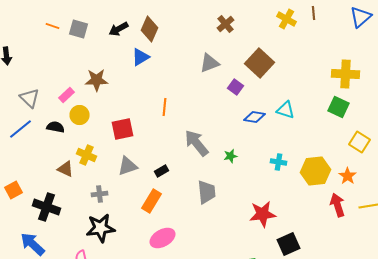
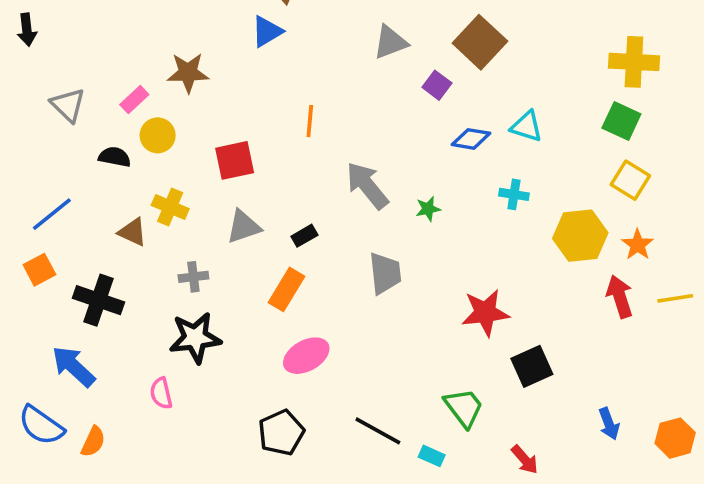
blue line: (20, 129) -> (52, 214), moved
yellow square: (360, 142) -> (630, 180), moved
cyan cross: (278, 162) -> (514, 194), moved

